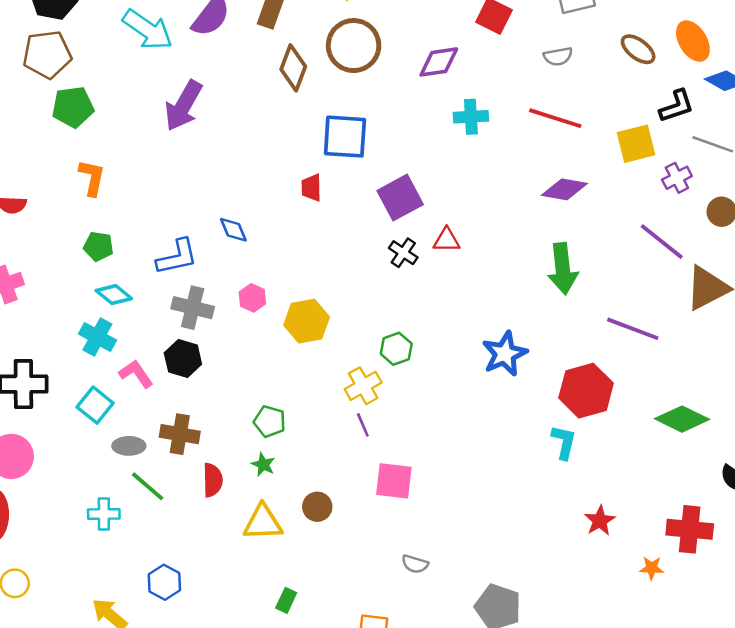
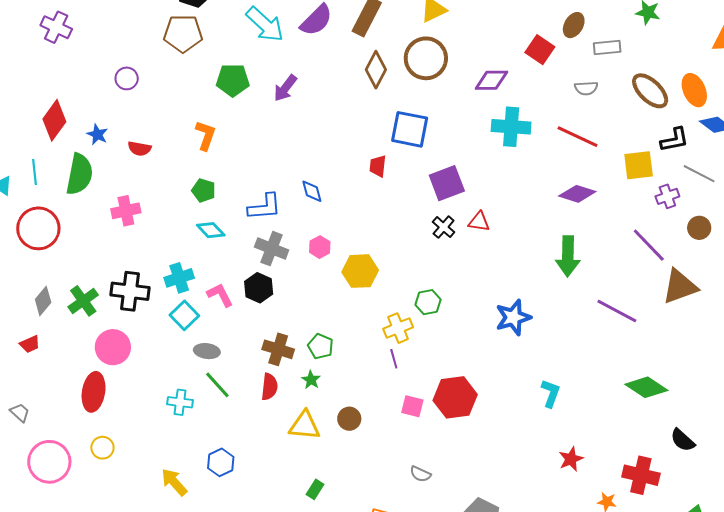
brown ellipse: (638, 49) -> (650, 91), size x1.4
purple arrow: (183, 106) -> (285, 88), size x0.7
green pentagon: (73, 107) -> (233, 80), moved
cyan cross: (471, 117) -> (511, 127), size x1.4
cyan cross: (97, 337) -> (179, 278), moved, turned 36
red hexagon: (586, 391) -> (455, 397), moved
brown cross: (180, 434) -> (278, 349), moved
pink square: (394, 481) -> (412, 406), size x0.7

